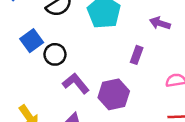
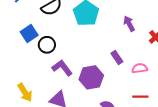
purple arrow: (160, 23) -> (129, 24), turned 42
purple rectangle: (137, 55) -> (117, 57), moved, turned -56

